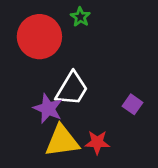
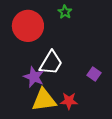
green star: (80, 17) -> (65, 12), moved

